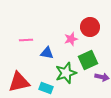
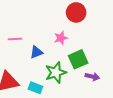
red circle: (90, 27) -> (76, 12), moved
blue triangle: (47, 53) -> (36, 52), turned -32

